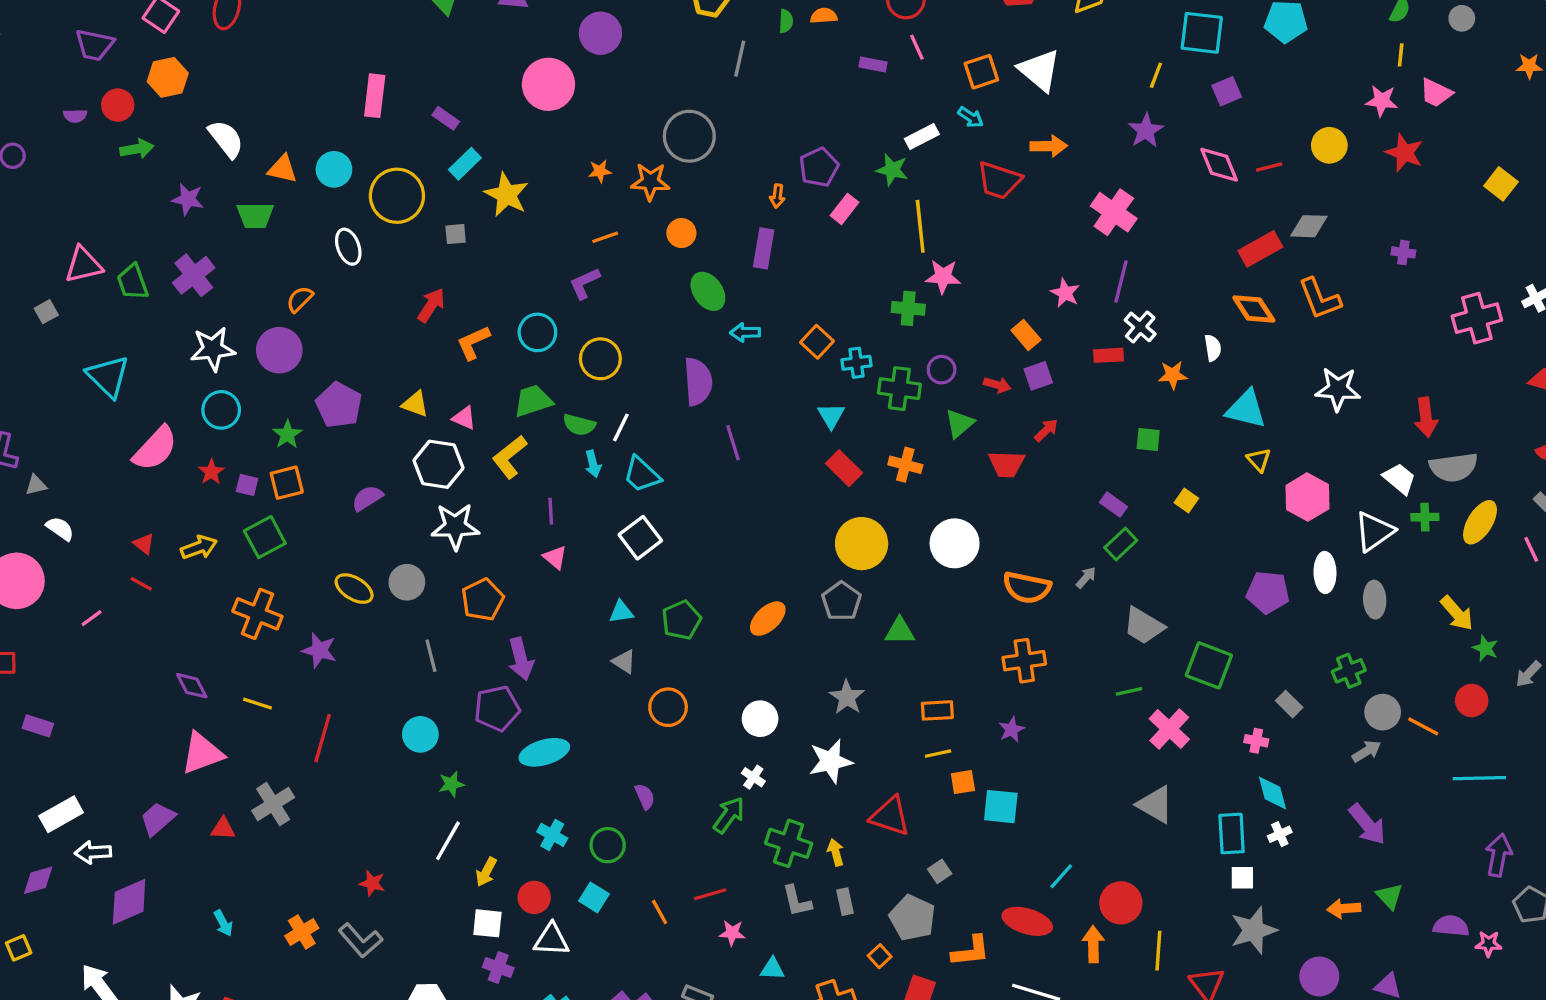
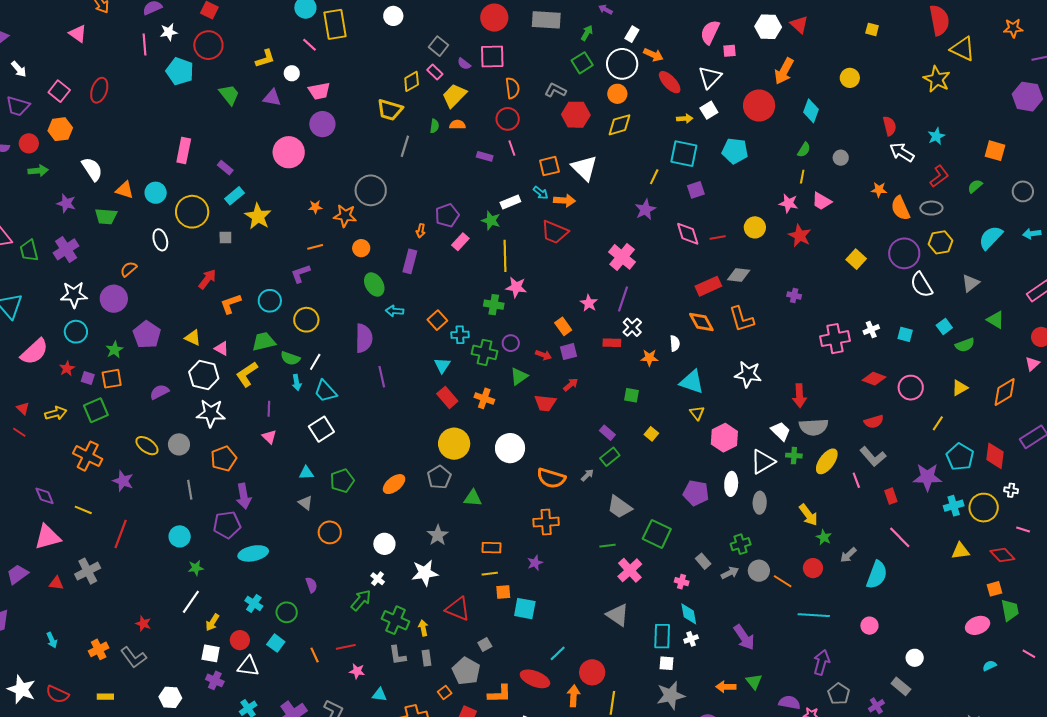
orange arrow: (1049, 146) -> (565, 200), moved
gray arrow: (1367, 751) -> (730, 573), moved

